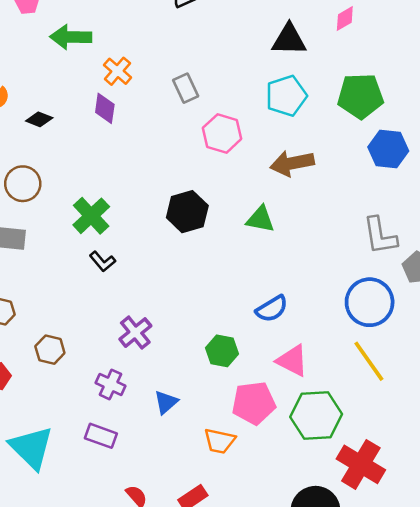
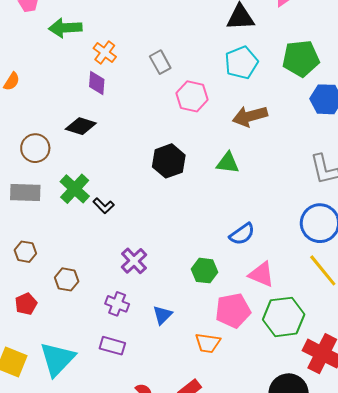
black diamond: (39, 119) -> (81, 126), moved, size x1.4
green cross: (91, 216) -> (75, 189), moved
cyan triangle: (31, 448) -> (57, 359), turned 33

